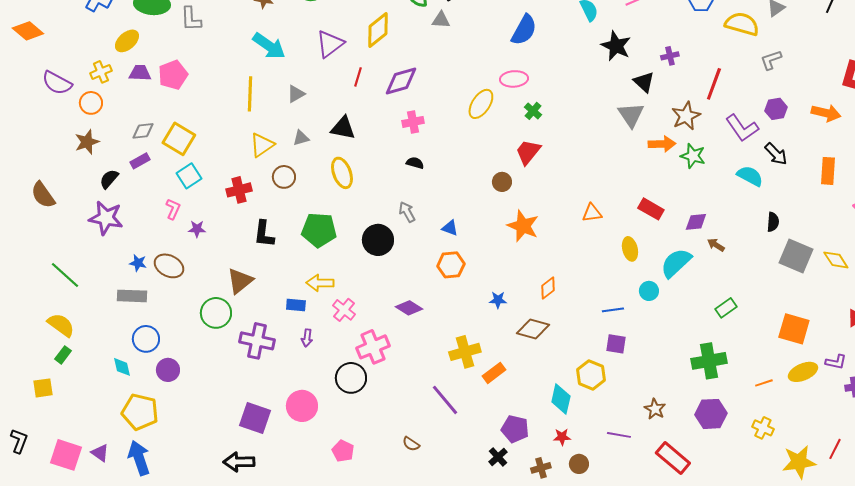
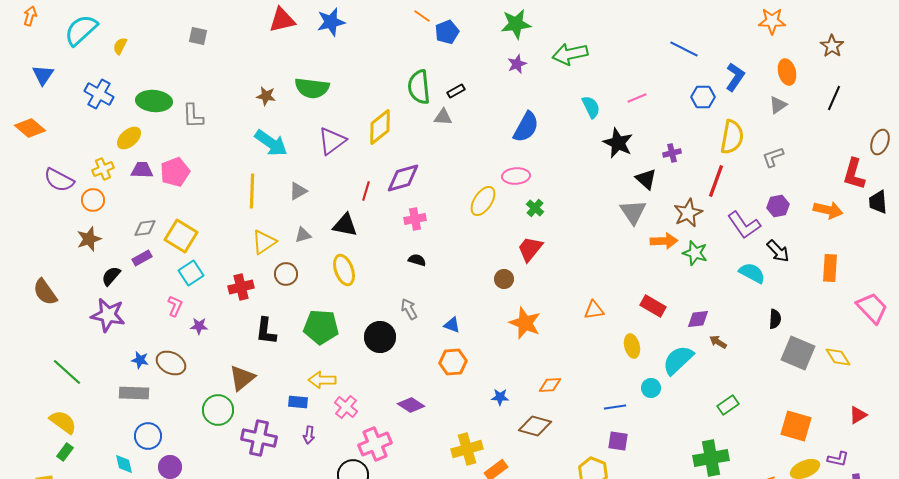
yellow semicircle: (742, 24) -> (732, 137), moved, turned 84
red line: (358, 77) -> (366, 191), moved
orange diamond: (548, 288) -> (550, 385), turned 35

